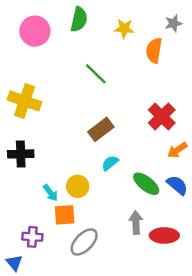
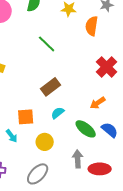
red cross: (162, 116) -> (107, 67), moved
orange arrow: (177, 150) -> (98, 103), moved
yellow circle: (78, 186) -> (45, 142), moved
orange square: (65, 215) -> (26, 117), moved

